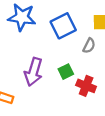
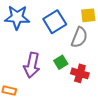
gray semicircle: (89, 46) -> (79, 37), size x1.5

